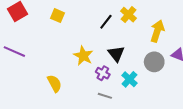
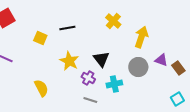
yellow square: (58, 16) -> (40, 38), moved
black line: (106, 22) -> (67, 28), moved, turned 42
cyan cross: (130, 79) -> (114, 84), turned 35

